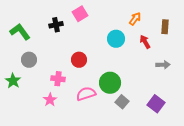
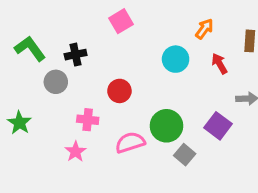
black cross: (56, 25) -> (76, 55), moved
gray circle: (29, 60) -> (56, 82), moved
purple square: (156, 104) -> (218, 126), moved

